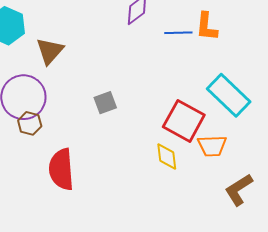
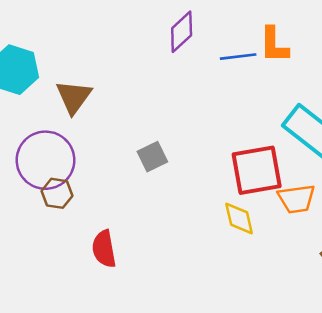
red square: (184, 121) -> (257, 170), turned -33
red semicircle: (61, 169) -> (104, 249), size x0.7

